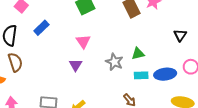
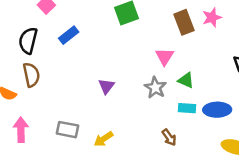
pink triangle: (83, 42) -> (165, 57), moved
green triangle: (138, 54) -> (186, 80), turned 32

